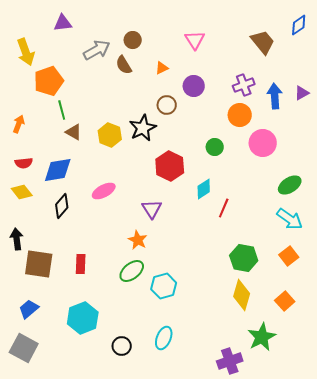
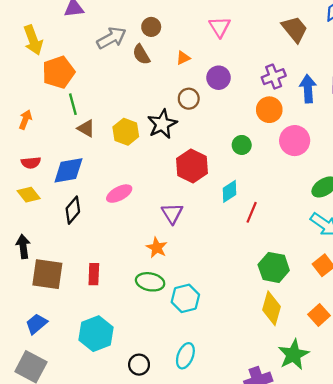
green ellipse: (132, 271) -> (150, 282), turned 50

